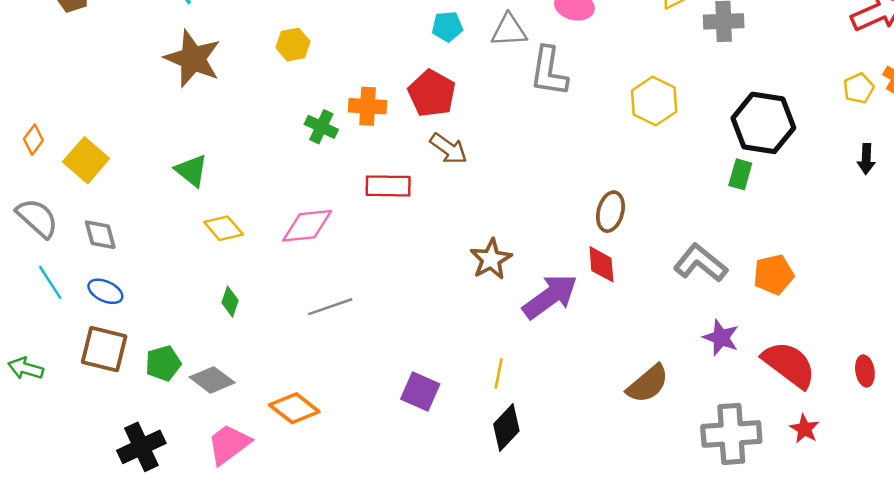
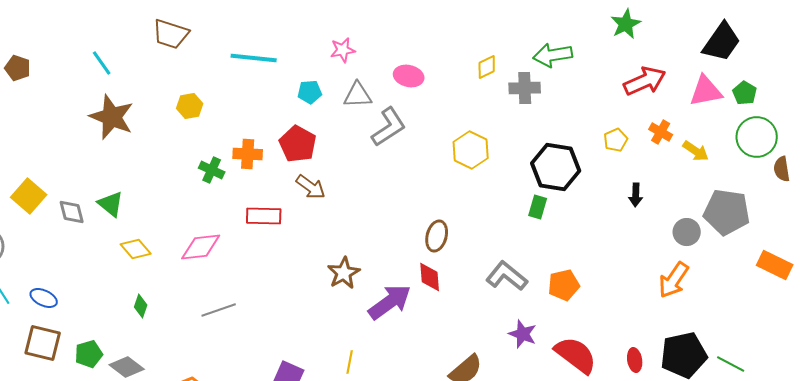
gray L-shape: (549, 72) -> (389, 127), turned -132
yellow pentagon: (859, 88) -> (616, 140), moved
gray diamond: (100, 235) -> (72, 212), moved

